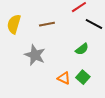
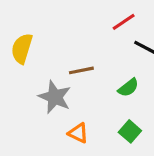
brown line: (47, 24) -> (81, 70), moved
orange triangle: (64, 78) -> (78, 133), moved

